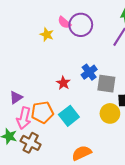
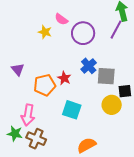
purple circle: (81, 25) -> (83, 33), moved
purple triangle: (16, 97) -> (18, 69), moved, turned -32
orange pentagon: (42, 112) -> (45, 85), moved
cyan square: (69, 116) -> (72, 110), turned -30

